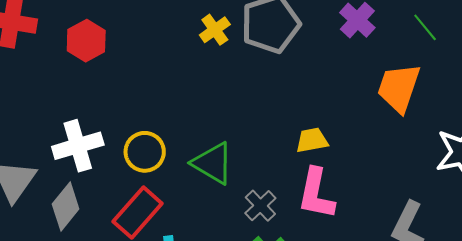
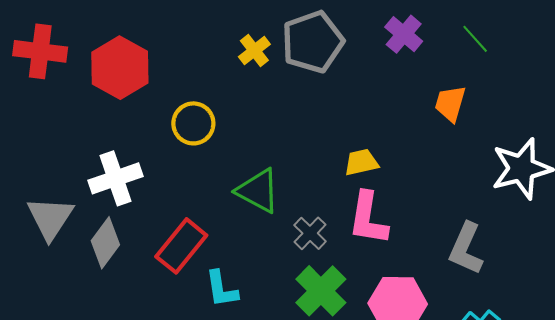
red hexagon: (86, 41) -> (120, 68), size x1.4
orange trapezoid: (399, 88) -> (450, 103), size x0.7
yellow circle: (145, 152) -> (193, 123), moved

